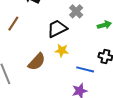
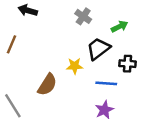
black trapezoid: (57, 29) -> (98, 49), moved

